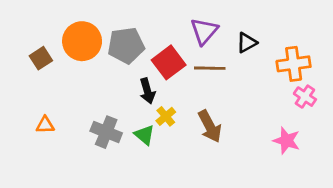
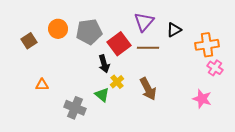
orange circle: (82, 41) -> (58, 29), size x0.7
orange triangle: (45, 125) -> (42, 85), moved
gray cross: (106, 132) -> (75, 108), moved

